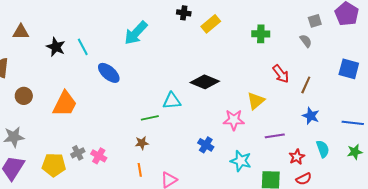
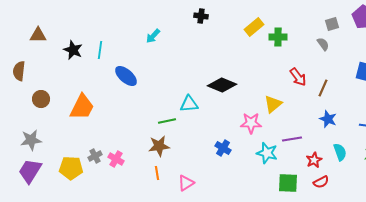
yellow rectangle: (211, 24) -> (254, 27), moved
cyan arrow: (136, 33) -> (153, 36), size x0.6
cyan line: (83, 47) -> (100, 50), turned 36
brown star: (142, 143) -> (159, 146), size x1.5
cyan star: (241, 161) -> (267, 153), moved

